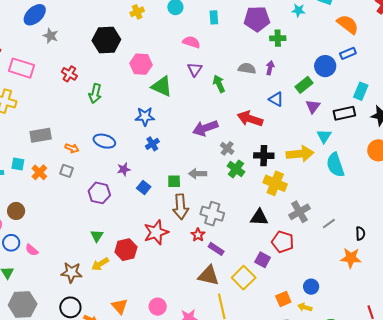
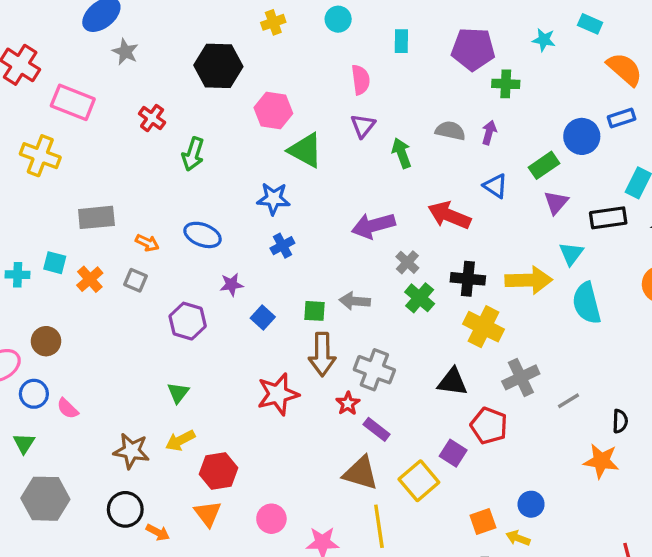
pink semicircle: (191, 42) -> (361, 80), turned 60
red hexagon: (126, 250) -> (219, 471), moved

